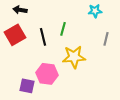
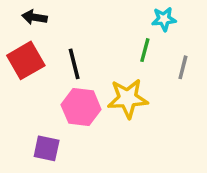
green line: (63, 29) -> (145, 50), moved
pink hexagon: (47, 74) -> (81, 107), moved

